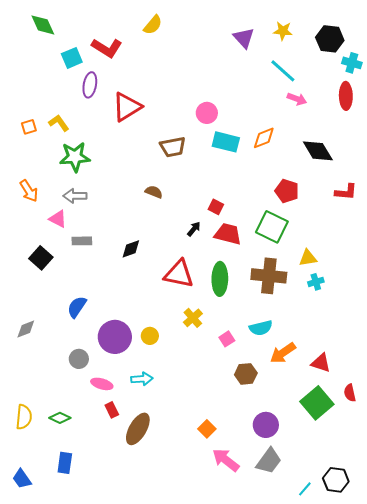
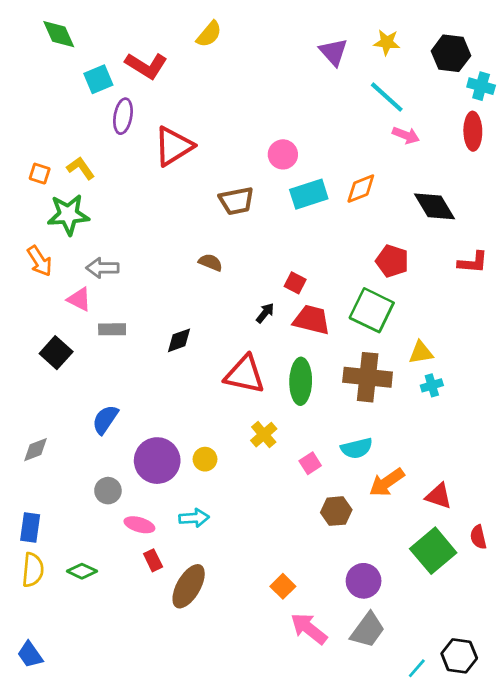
orange square: (29, 127) -> (40, 174), turned 35
cyan rectangle: (226, 142) -> (309, 194), turned -32
green star: (75, 157) -> (68, 215), moved
blue rectangle: (65, 463) -> (30, 528), moved

